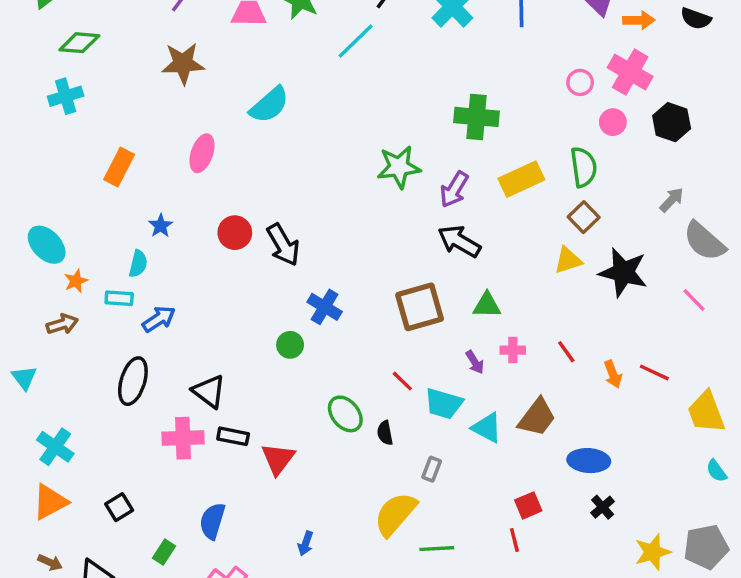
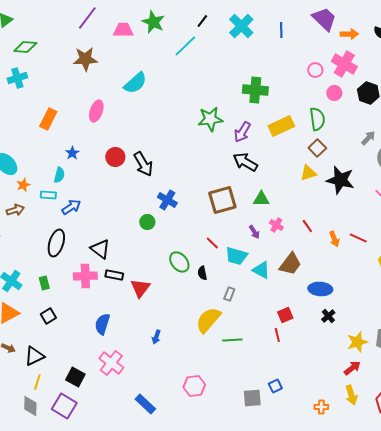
pink cross: (513, 350) -> (276, 225), turned 32
green rectangle: (164, 552) -> (44, 283), moved, turned -48

